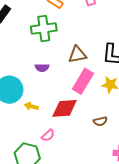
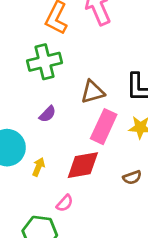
purple semicircle: (42, 68) -> (48, 114), turned -40
yellow arrow: (31, 106) -> (39, 167), turned 104

